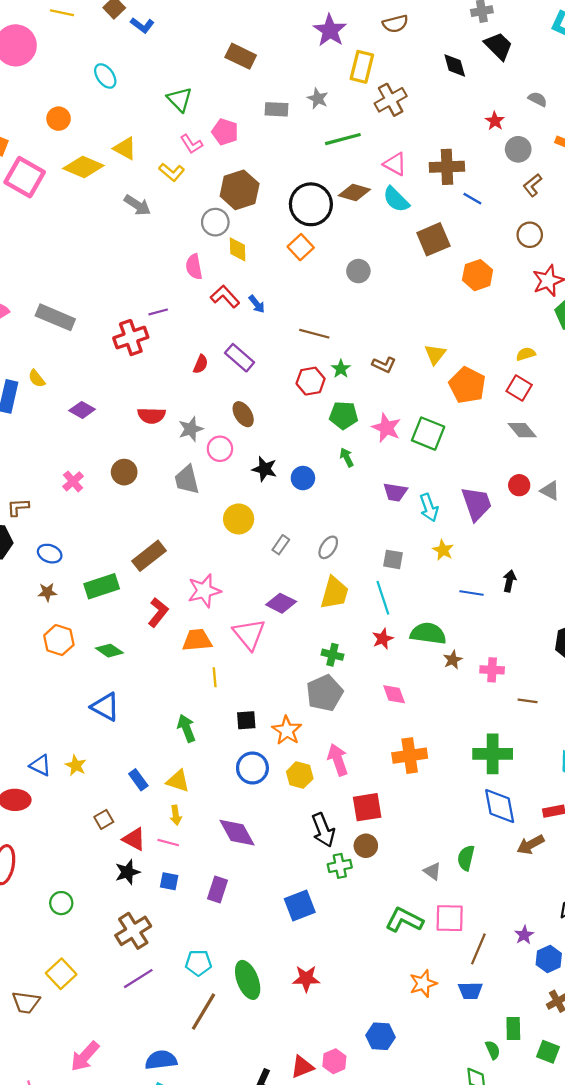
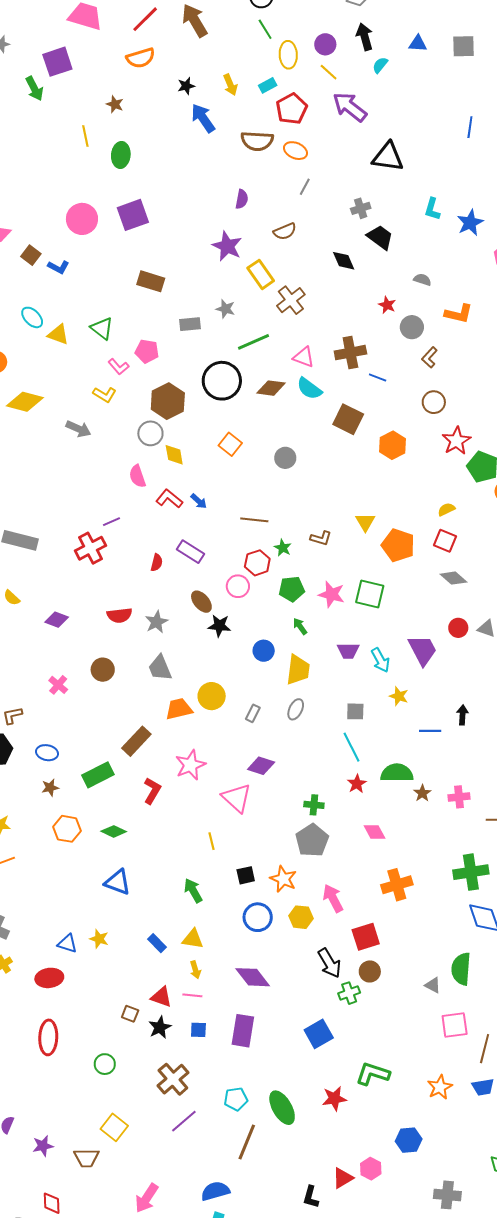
yellow rectangle: (362, 67) -> (261, 274), turned -40
yellow triangle: (125, 148) -> (58, 334), moved
black circle: (311, 204) -> (222, 381), moved
brown square: (433, 239) -> (348, 419), turned -32
pink circle: (220, 449) -> (238, 586), moved
black star: (265, 469) -> (219, 626), moved
yellow trapezoid: (334, 593) -> (298, 670), moved
orange trapezoid: (197, 640) -> (179, 709), moved
brown square: (104, 819) -> (130, 1014), moved, turned -30
green semicircle: (466, 858) -> (461, 969), size x1.4
purple rectangle: (217, 889) -> (243, 1031), size x1.4
green L-shape: (404, 920) -> (373, 1074), moved

